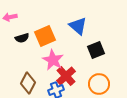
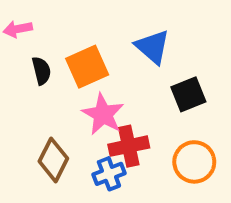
black semicircle: (22, 38) -> (41, 71), turned -88
red cross: (66, 76) -> (129, 146), turned 30

